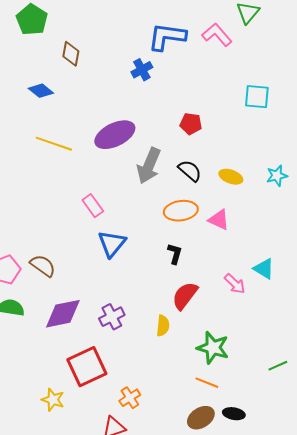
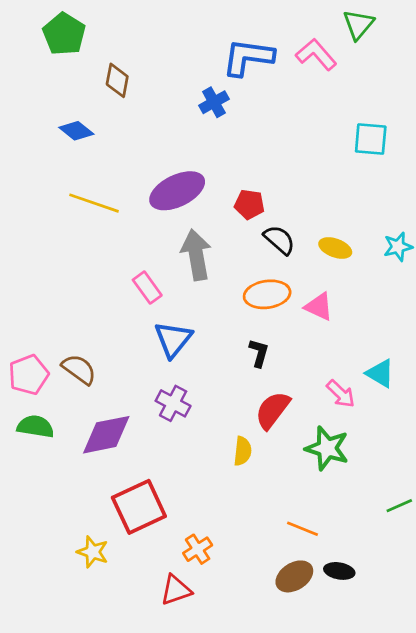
red pentagon: (191, 124) -> (249, 204), moved
gray arrow: (149, 166) -> (196, 255), moved, turned 147
purple cross: (112, 317) -> (173, 403), moved, turned -35
green star: (213, 348) -> (327, 448), moved

